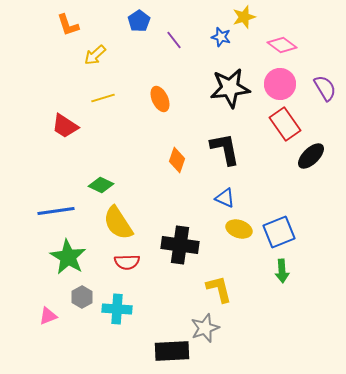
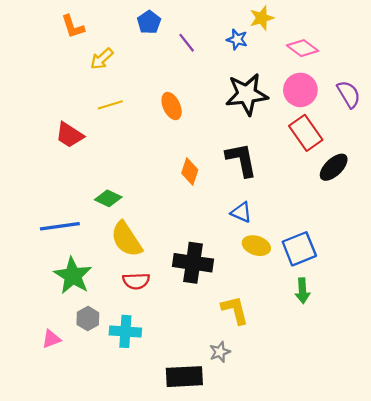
gray star: (205, 328) -> (220, 352), size x0.7

